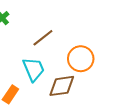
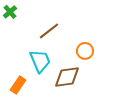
orange circle: (81, 59) -> (85, 51), size x0.7

